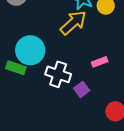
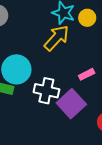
purple square: (82, 89) -> (71, 104), size x1.8

